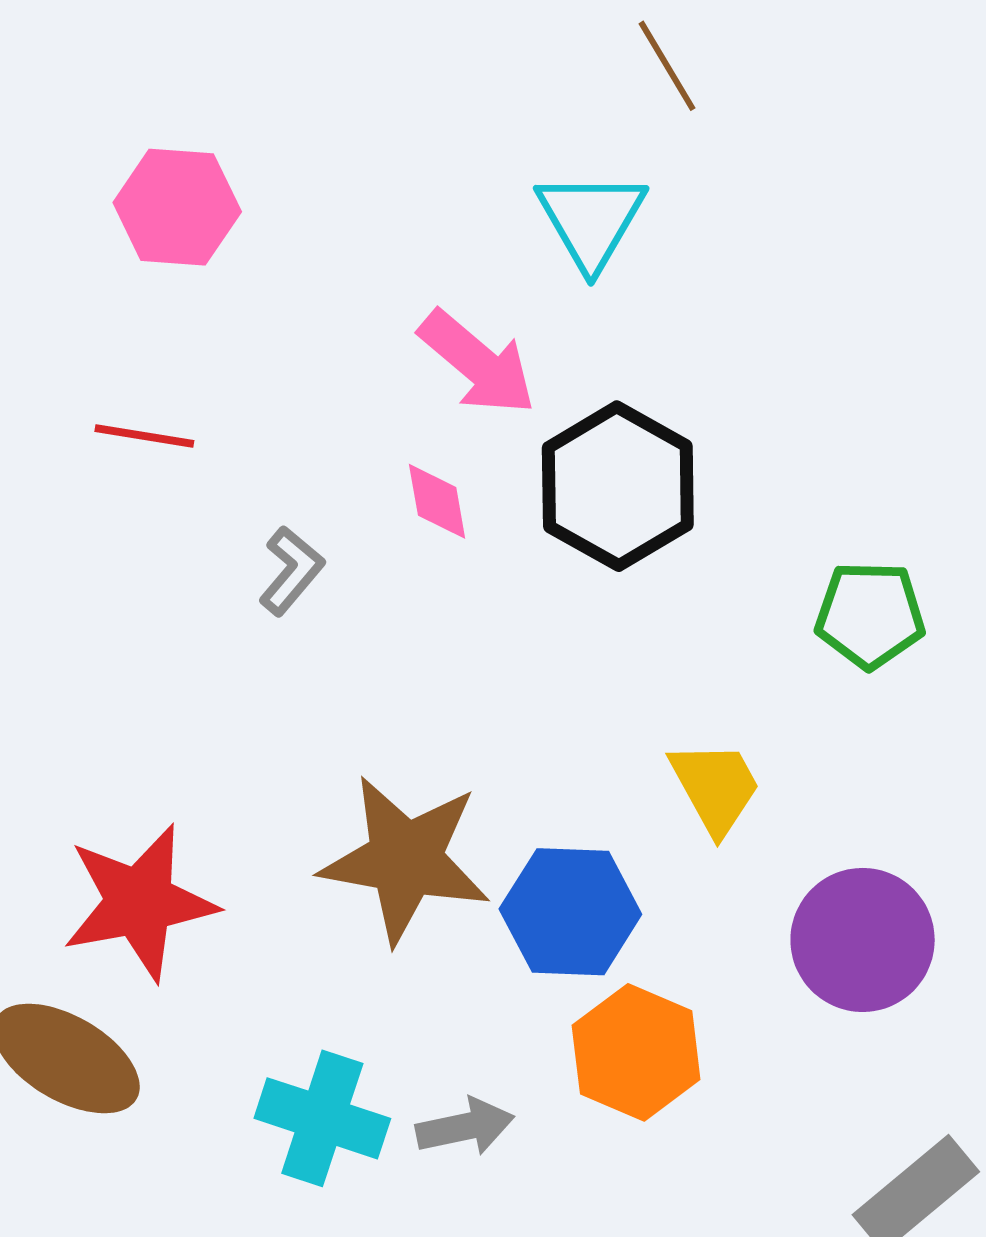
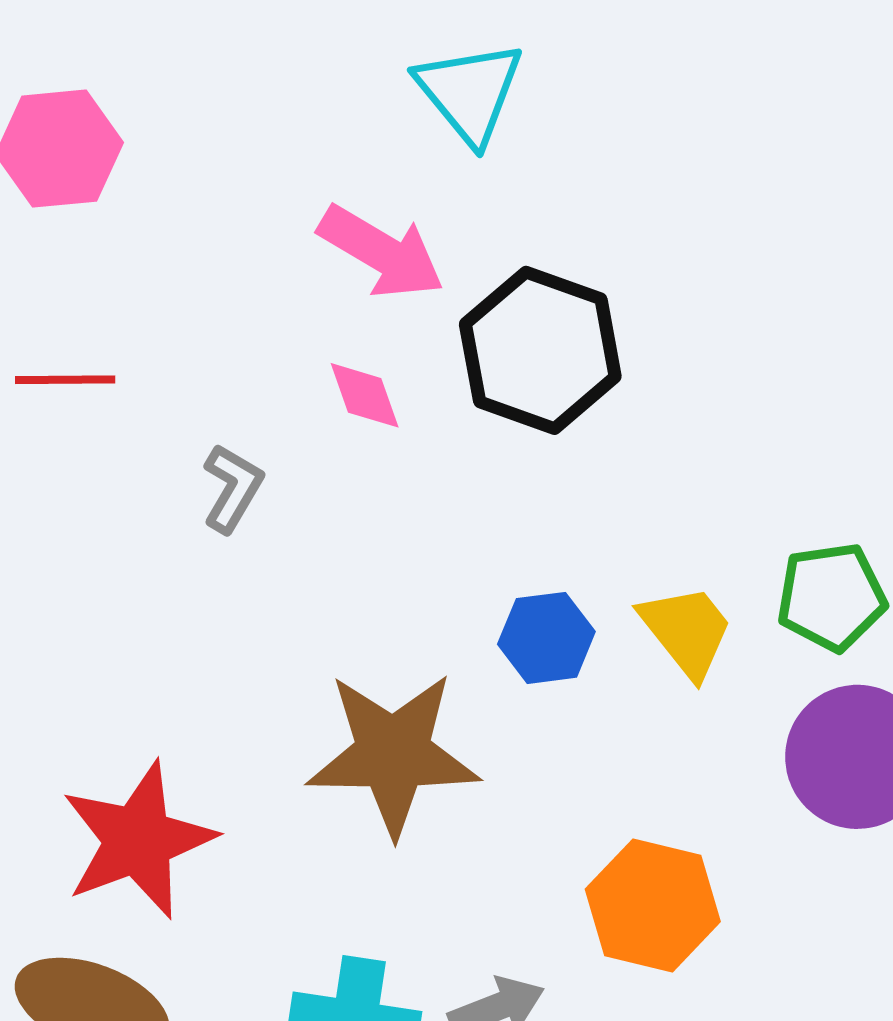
green pentagon: (870, 615) -> (831, 597), moved
blue hexagon: (570, 912) -> (546, 638), moved, size x0.7

